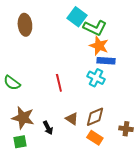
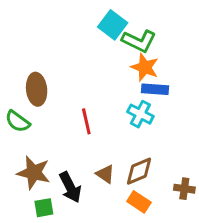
brown ellipse: (25, 25) -> (37, 89), moved
black arrow: (48, 128) -> (70, 187), size x1.5
green square: (20, 142) -> (44, 208), moved

